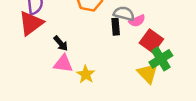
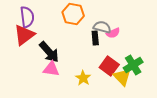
red square: (151, 41) -> (109, 66), moved
black arrow: (61, 43) -> (49, 52), size x1.6
yellow star: (86, 74) -> (83, 78), moved

